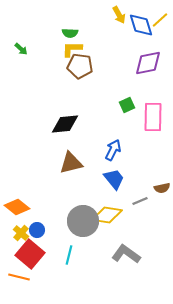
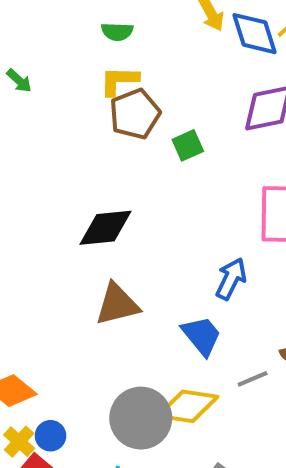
green semicircle: (70, 33) -> (117, 32), moved
brown pentagon: (80, 66) -> (135, 114), turned -30
green square: (127, 105) -> (188, 145), moved
blue arrow: (113, 150) -> (231, 279), moved

